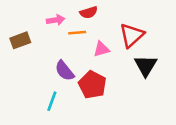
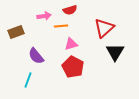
pink triangle: (101, 49) -> (71, 44), moved
purple semicircle: (65, 71) -> (36, 56), moved
cyan line: (52, 101) -> (28, 80), moved

